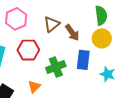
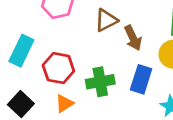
red hexagon: (28, 50) -> (58, 68), moved

